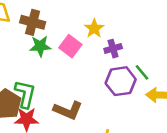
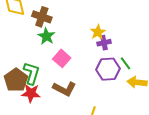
yellow star: (94, 28) -> (98, 32), moved
green star: (40, 46) -> (46, 36), turned 30
pink square: (70, 46) -> (62, 58), moved

